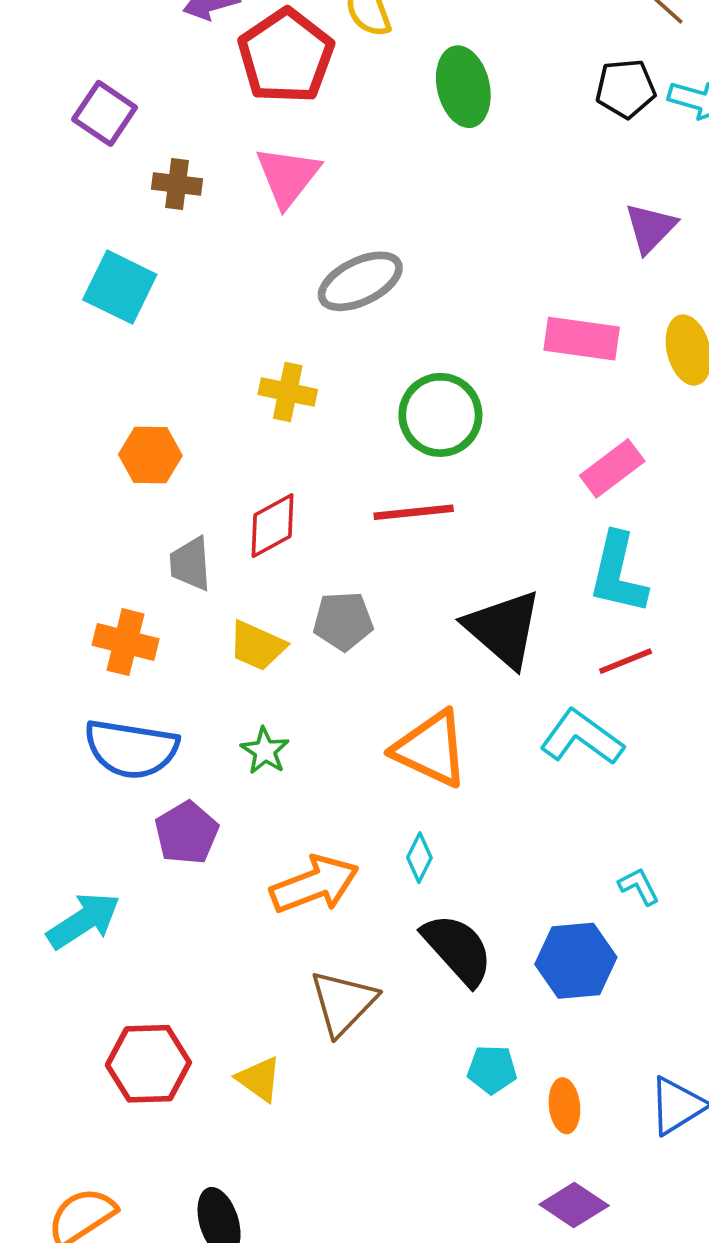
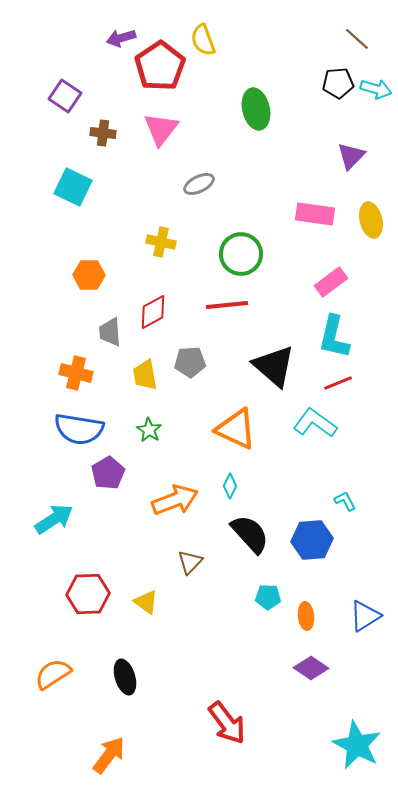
green ellipse: (463, 87) -> (256, 109), moved
gray ellipse: (360, 281) -> (199, 184), size x0.7
yellow trapezoid: (257, 646) -> (145, 375), turned 56
brown triangle: (343, 1003) -> (190, 562), size x0.7

